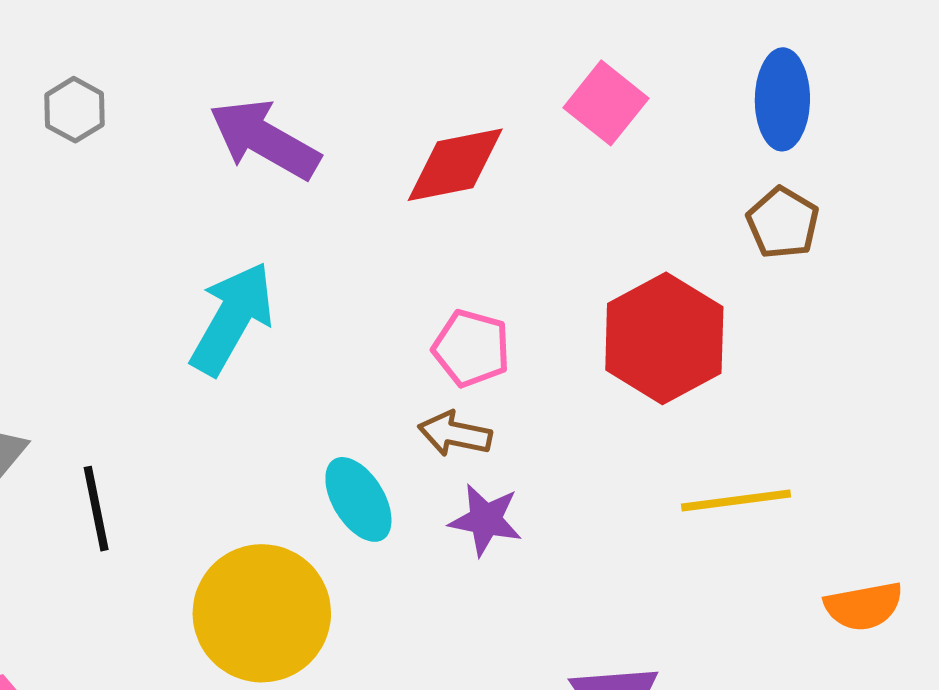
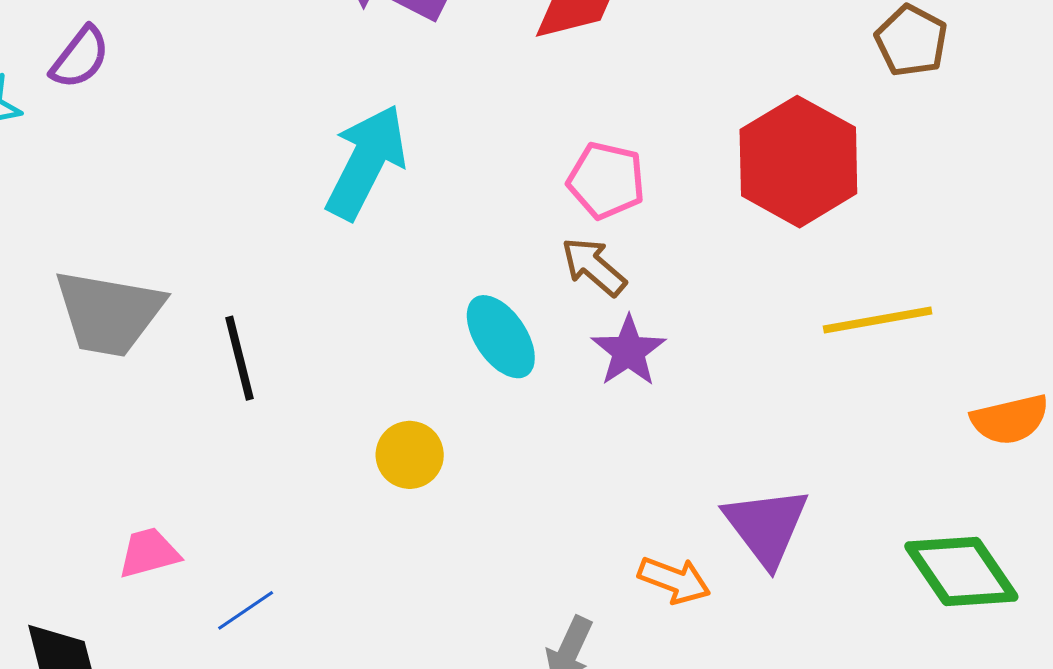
brown arrow: (455, 434) -> (594, 267), turned 32
purple star: (485, 520) -> (629, 351), turned 30
yellow circle: (262, 613) -> (410, 455), size x0.5

